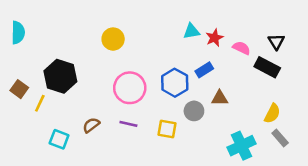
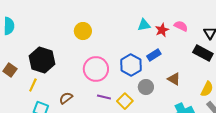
pink semicircle: (242, 48) -> (181, 26), moved
brown triangle: (220, 98) -> (174, 79), moved, turned 32
yellow line: (40, 103) -> (33, 85), moved
purple line: (128, 124) -> (104, 97), moved
yellow square: (167, 129) -> (125, 101), turned 35

